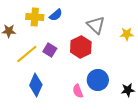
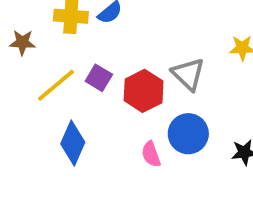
gray triangle: (96, 25) -> (188, 74), moved
red hexagon: (81, 47) -> (144, 91), moved

